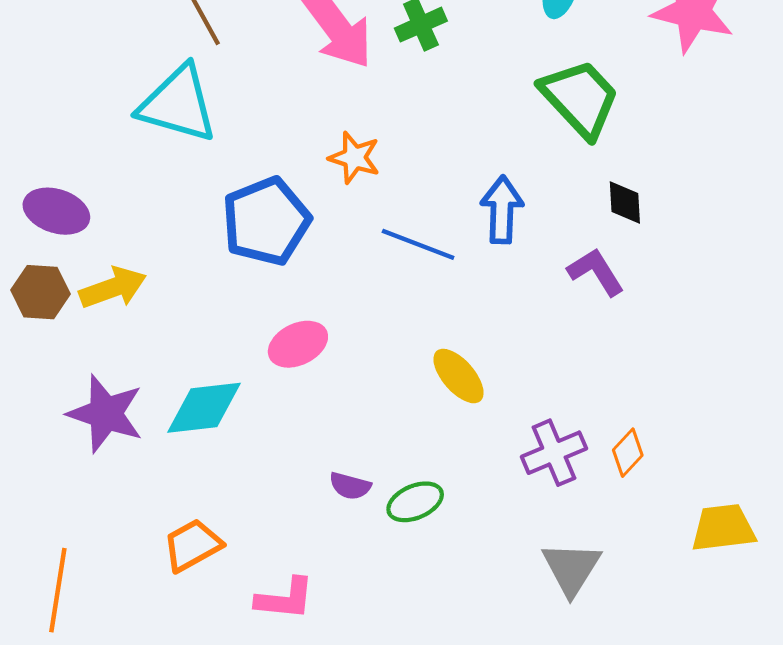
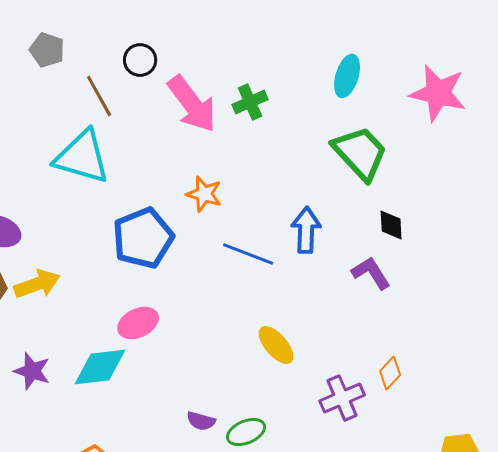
pink ellipse: (298, 344) -> (138, 323), moved
purple star: (106, 414) -> (32, 371), size x0.7
orange diamond: (628, 453) -> (390, 373), moved

